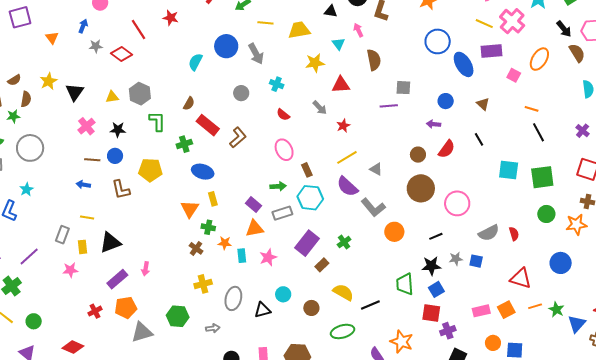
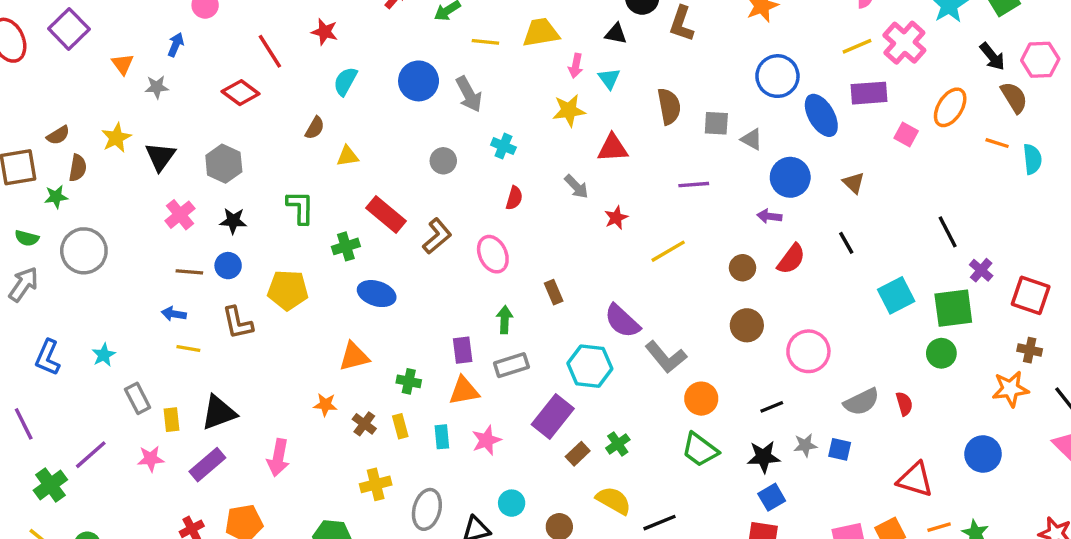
black triangle: (331, 11) -> (616, 34), moved
purple square: (20, 17) -> (69, 29), turned -30
yellow line: (484, 24) -> (857, 46), turned -48
yellow trapezoid: (299, 30) -> (541, 33), moved
pink arrow: (358, 30) -> (576, 66), moved, turned -144
gray star: (96, 46) -> (157, 87), moved
cyan semicircle: (195, 62) -> (345, 81), moved
gray square: (403, 88) -> (716, 123), moved
gray hexagon: (140, 94) -> (224, 164), moved
yellow triangle: (112, 97) -> (348, 156), moved
blue circle: (446, 101) -> (790, 177), size x1.5
brown semicircle: (189, 104) -> (315, 128), moved
orange line: (532, 109) -> (997, 143), moved
red semicircle: (283, 115) -> (514, 198), turned -112
purple cross: (583, 131) -> (981, 270), moved
pink ellipse: (284, 150) -> (493, 254), moved
yellow line: (347, 157) -> (668, 251), moved
gray triangle: (376, 169) -> (752, 139), moved
cyan square: (509, 170) -> (896, 295), turned -35
green arrow: (278, 186) -> (505, 320), turned -84
brown circle: (421, 188) -> (747, 325), size x0.7
cyan star: (27, 189) -> (104, 355), moved
cyan hexagon: (310, 198) -> (590, 366), moved
yellow rectangle: (213, 199) -> (400, 426), moved
purple rectangle: (254, 204) -> (463, 350), turned 42
orange triangle: (190, 209) -> (354, 357), turned 42
green circle: (546, 214) -> (941, 353), moved
yellow line: (87, 217) -> (188, 349), moved
green cross: (208, 227) -> (409, 381), moved
gray rectangle: (62, 235) -> (138, 398), turned -48
green cross: (344, 242) -> (618, 444), moved
orange star: (225, 243) -> (325, 405), moved
purple line: (29, 256) -> (91, 455), moved
pink arrow: (146, 269) -> (278, 458), size x1.5
purple rectangle: (117, 279) -> (207, 465), moved
green trapezoid: (405, 284) -> (700, 450), moved, turned -50

